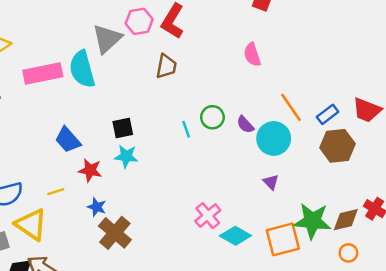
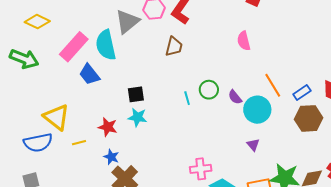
pink rectangle: (43, 74) -> (74, 47), turned -40
blue trapezoid: (68, 140) -> (89, 74), moved
pink cross: (208, 216) -> (201, 169), turned 30
yellow triangle: (31, 225) -> (56, 117), moved

